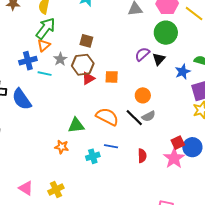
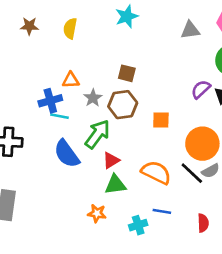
green arrow: (46, 28) -> (98, 134), moved
orange triangle: (44, 45) -> (71, 80), turned 40
cyan line: (45, 74) -> (59, 116), moved
red triangle: (88, 78) -> (111, 160), moved
orange circle: (143, 95) -> (202, 144), size x1.6
blue semicircle: (22, 99) -> (67, 154), moved

